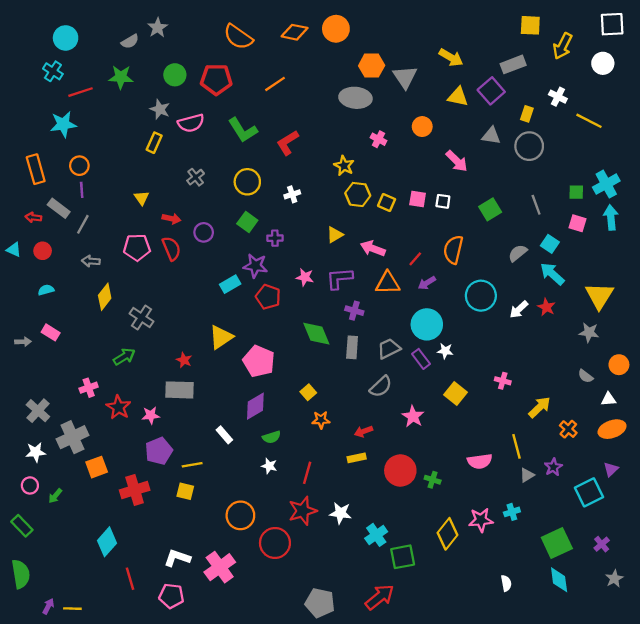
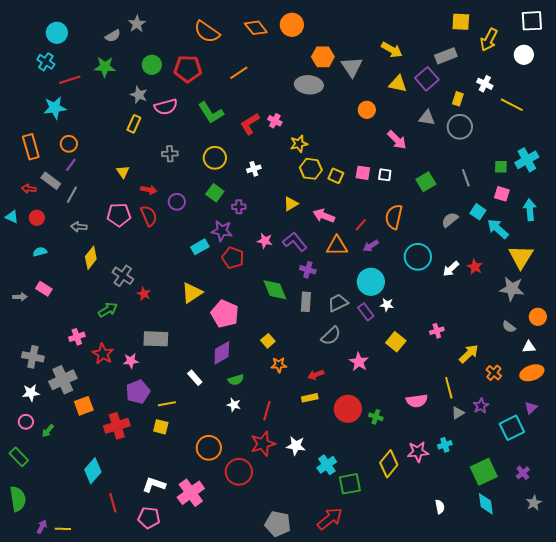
orange diamond: (295, 32) -> (256, 28), turned 40
pink cross: (378, 139) -> (275, 121), moved
yellow star: (344, 166) -> (299, 144), turned 30
gray cross: (196, 177) -> (170, 154), turned 35
purple line: (82, 190) -> (71, 165), turned 40
cyan arrow: (611, 217) -> (530, 210), moved
cyan arrow: (552, 274) -> (498, 229), moved
purple L-shape: (339, 278) -> (295, 242), turned 55
gray star: (589, 332) -> (512, 289), size x1.4
red star: (184, 360) -> (144, 294), moved
pink cross: (503, 381) -> (437, 331), turned -32
gray cross: (38, 411) -> (33, 357), turned -30

